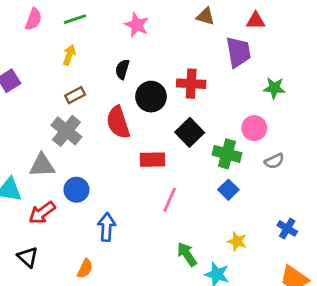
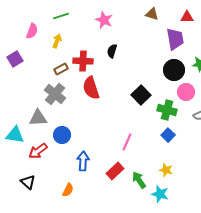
pink semicircle: (33, 19) -> (32, 31), moved
black semicircle: (122, 69) -> (112, 51), moved
red cross: (191, 84) -> (83, 61), moved
black circle: (151, 97) -> (174, 70), moved
red rectangle: (152, 160) -> (115, 171), moved, turned -42
yellow star: (237, 241) -> (166, 170), moved

